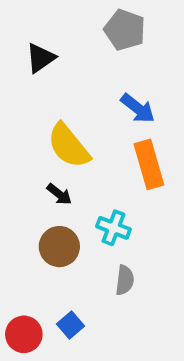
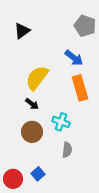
gray pentagon: (125, 30) -> (85, 26), moved
yellow semicircle: (69, 146) -> (37, 78), turned 76

